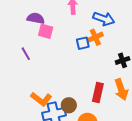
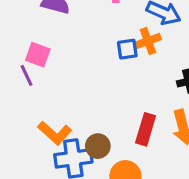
pink square: (46, 31) -> (38, 55), moved
purple line: (26, 54) -> (27, 75), moved

